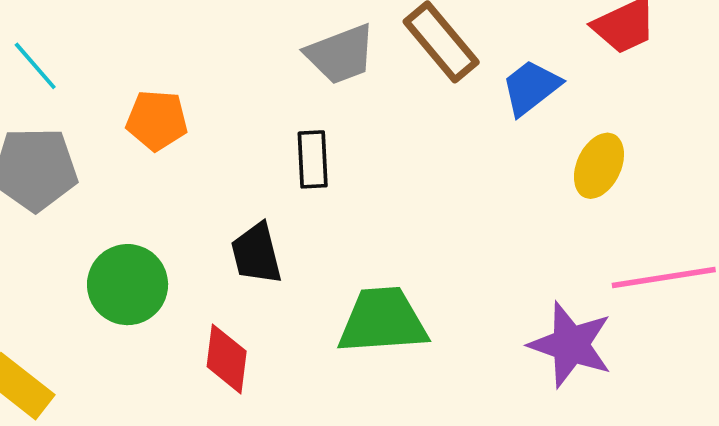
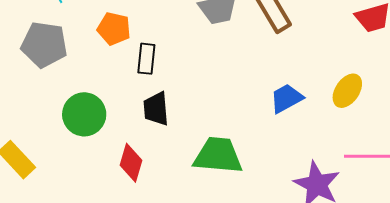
blue trapezoid: (531, 87) -> (286, 98), moved
black rectangle: (313, 159) -> (146, 59), moved

